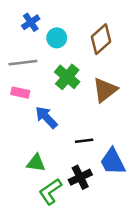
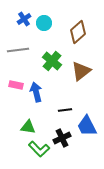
cyan circle: (57, 38) -> (44, 23), moved
pink rectangle: (20, 93) -> (16, 85), moved
blue arrow: (46, 117) -> (36, 92), turned 30
green L-shape: (50, 192) -> (39, 149), turned -100

